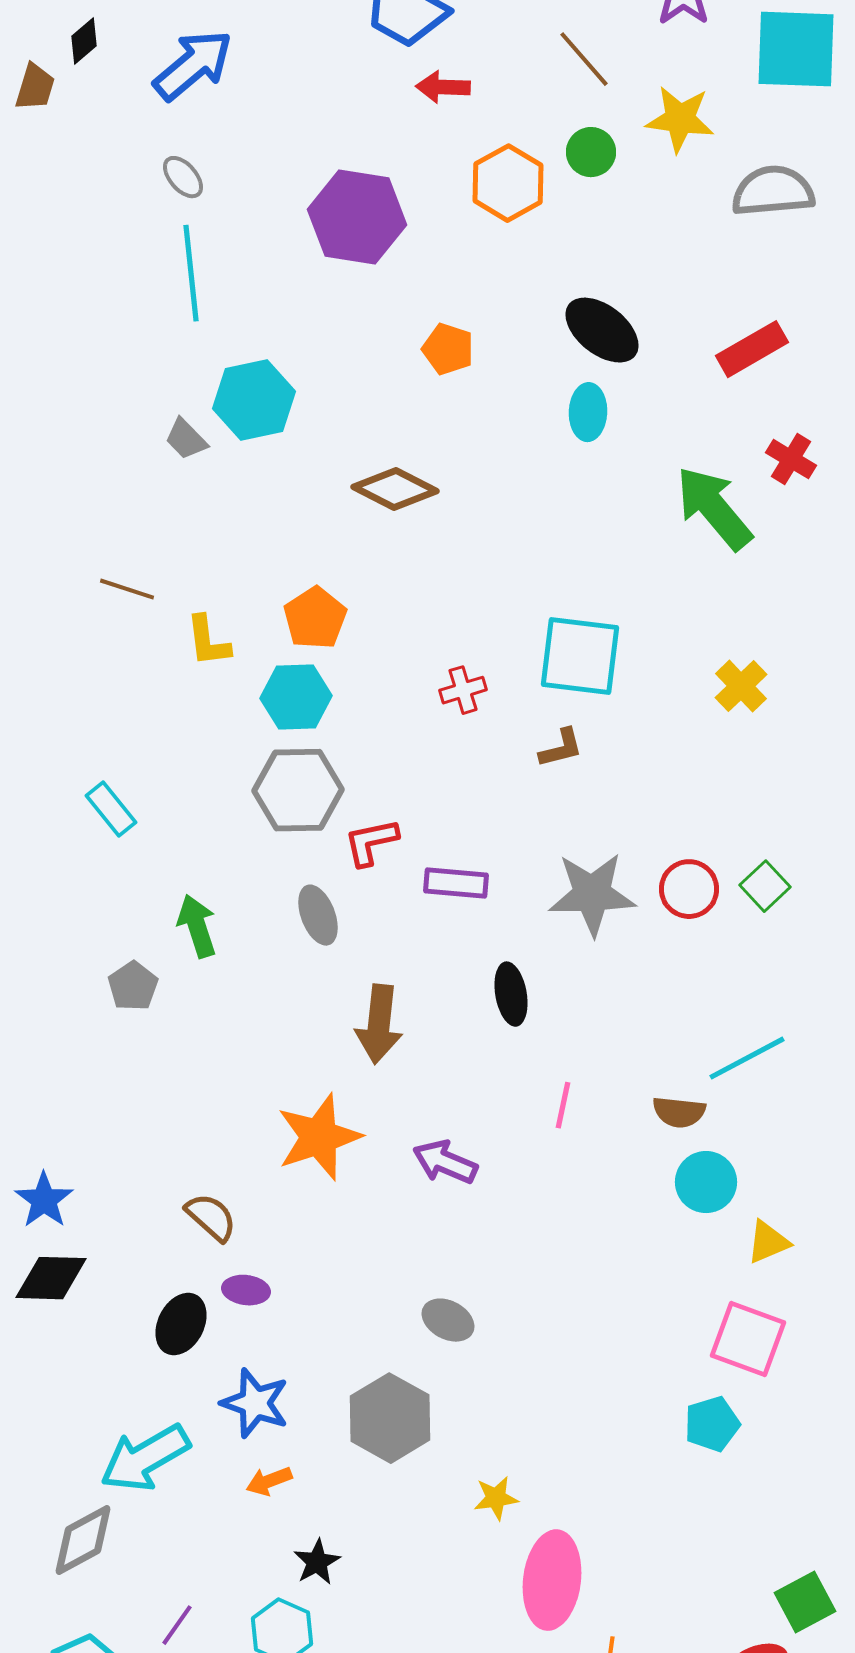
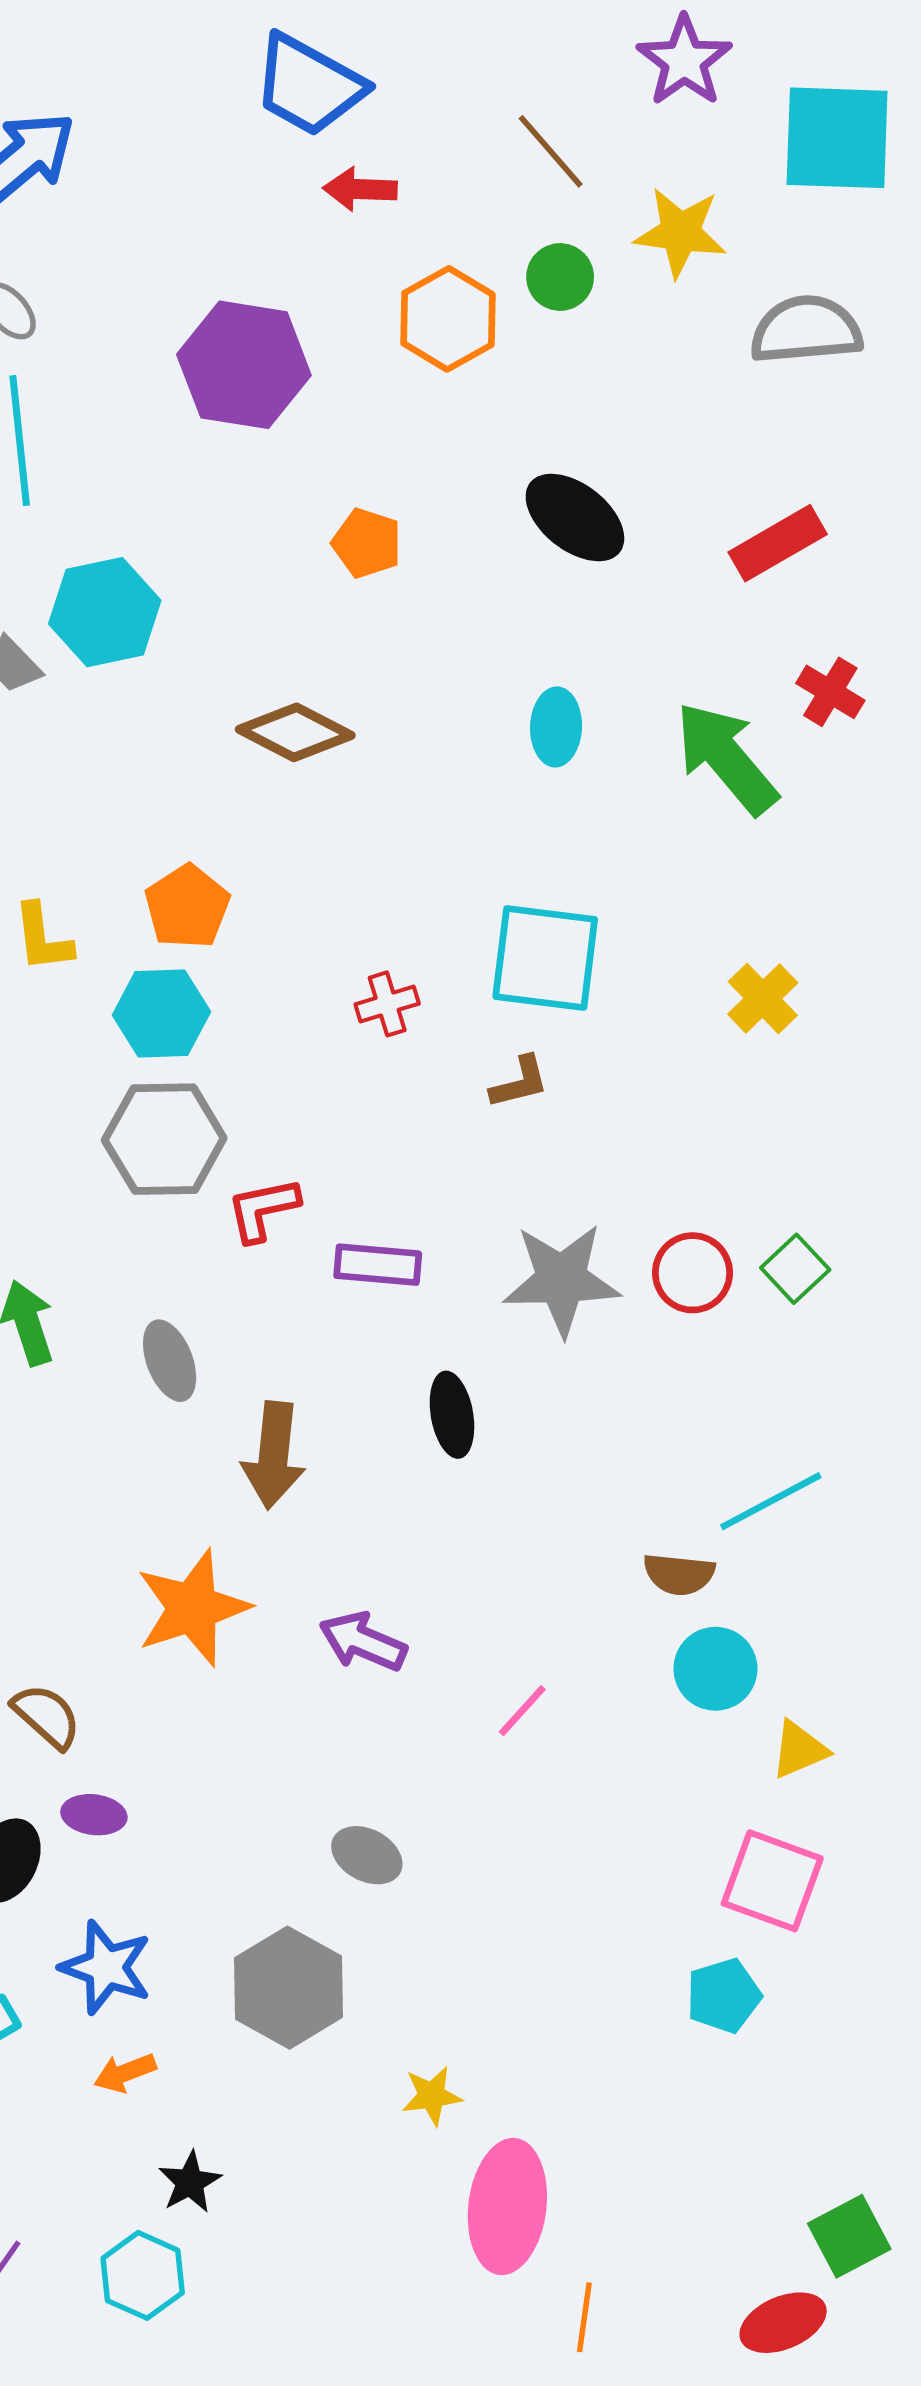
cyan ellipse: (588, 412) -> (556, 727), moved
gray ellipse: (318, 915) -> (170, 1361), moved
pink line: (563, 1105) -> (522, 1711), moved, turned 30

